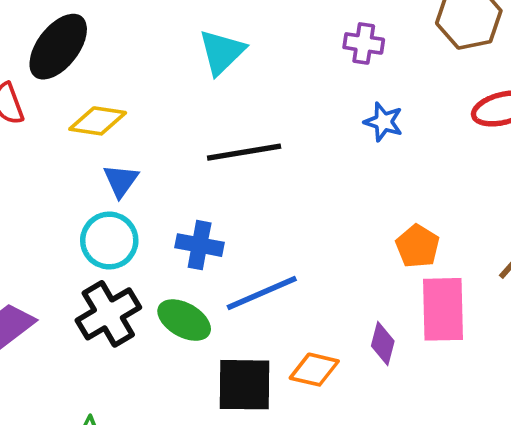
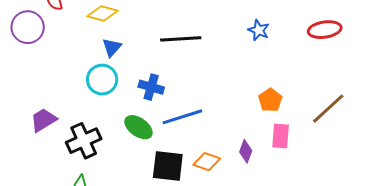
pink rectangle: (443, 309) -> (281, 136), size x0.7
black cross: (108, 314) -> (84, 141), moved

